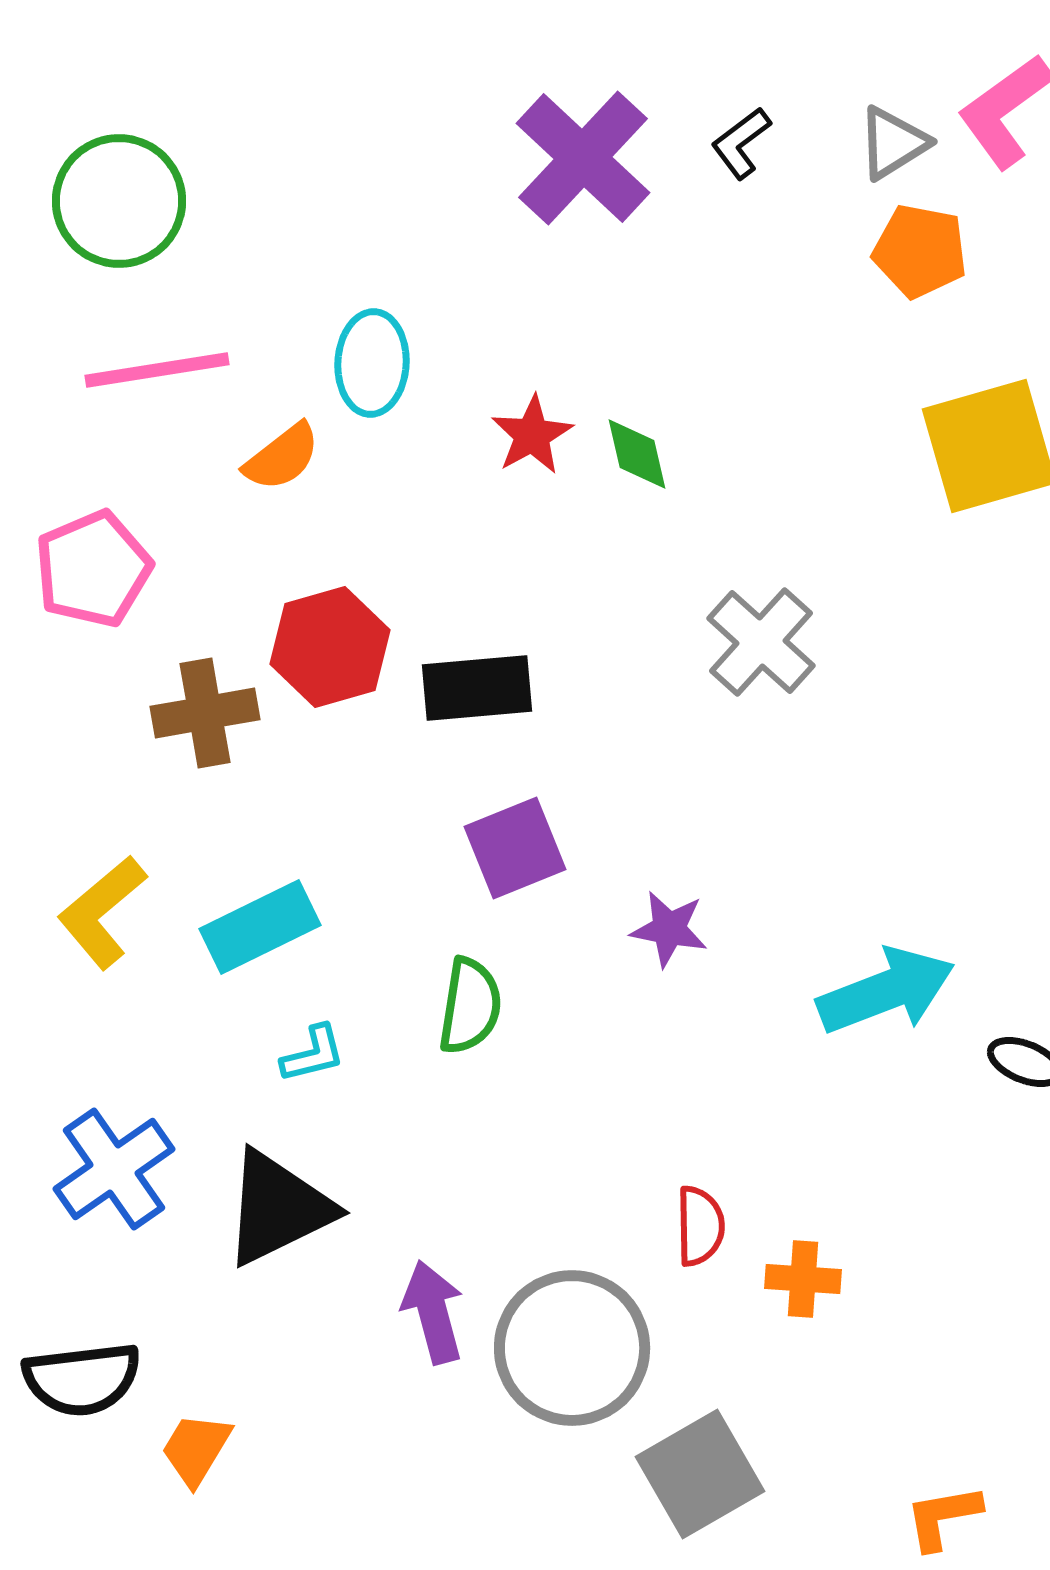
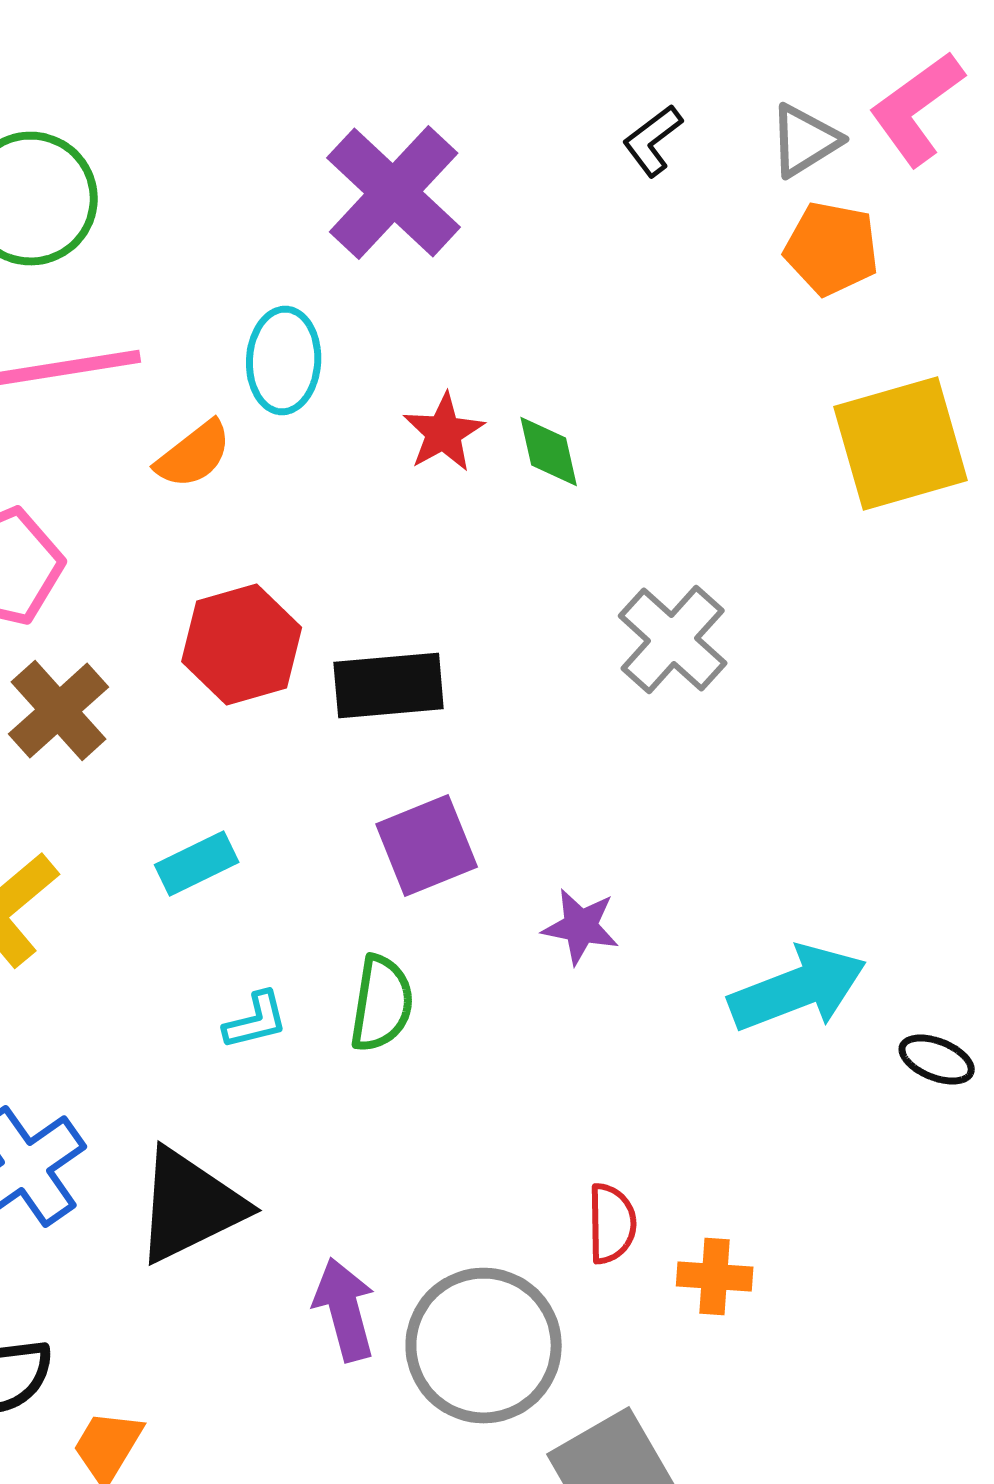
purple cross: (583, 158) -> (394, 193), moved
brown cross: (205, 713) -> (59, 711), moved, turned -32
cyan rectangle: (260, 927) -> (197, 864), moved, size x0.7
cyan L-shape: (313, 1054) -> (256, 1021), moved

